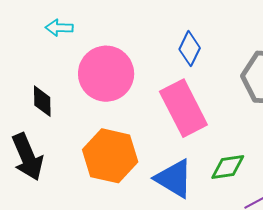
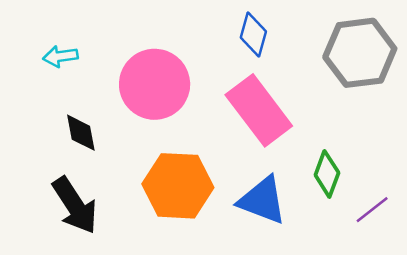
cyan arrow: (59, 28) -> (60, 56), moved
green diamond: (228, 167) -> (327, 174), turned -51

